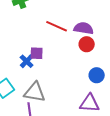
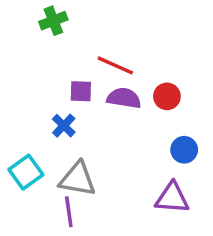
purple semicircle: (84, 28) -> (124, 98), moved
purple square: (37, 53) -> (81, 91), moved

